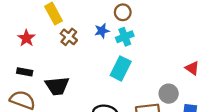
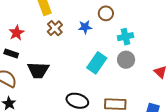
cyan cross: (125, 37) -> (125, 37), moved
red star: (26, 38) -> (16, 33), moved
gray circle: (169, 94) -> (126, 60), moved

